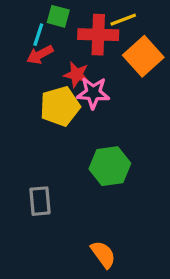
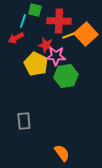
yellow line: (123, 20) -> (70, 35), moved
red arrow: (40, 55) -> (16, 38), moved
yellow pentagon: (60, 106) -> (36, 64), turned -30
green hexagon: (110, 166) -> (66, 76), moved

